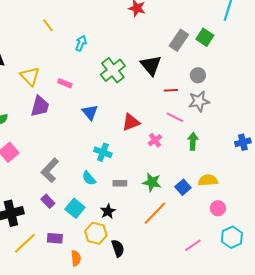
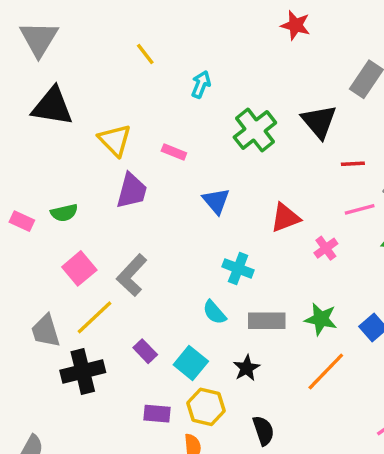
pink line: (175, 117) -> (360, 209), turned -42
gray L-shape: (50, 170) -> (132, 275), moved
gray rectangle: (120, 183) -> (267, 321), size x1.5
yellow hexagon: (96, 233) -> (206, 407), moved
yellow line: (25, 243) -> (95, 317), moved

